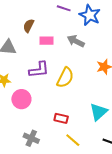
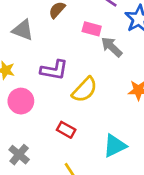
pink rectangle: (47, 41) -> (92, 29), moved
red rectangle: (61, 118) -> (66, 130), moved

